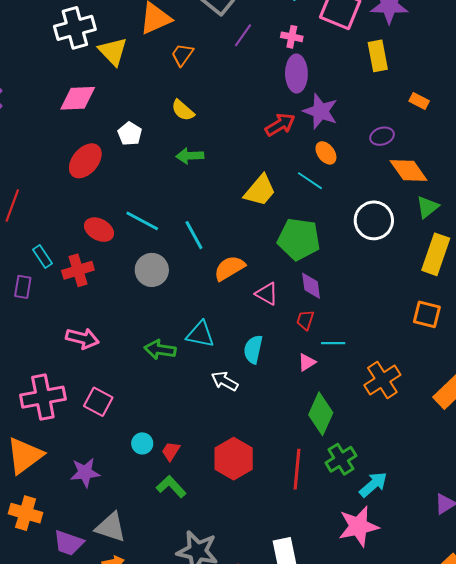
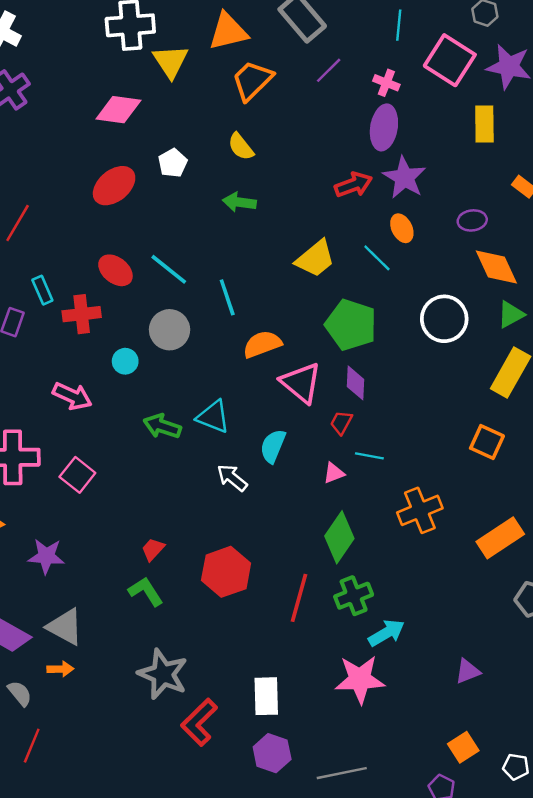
orange trapezoid: (182, 55) -> (252, 80), size x1.5
pink triangle: (267, 294) -> (301, 383), size x1.5
cyan circle: (142, 443) -> (125, 361), moved

